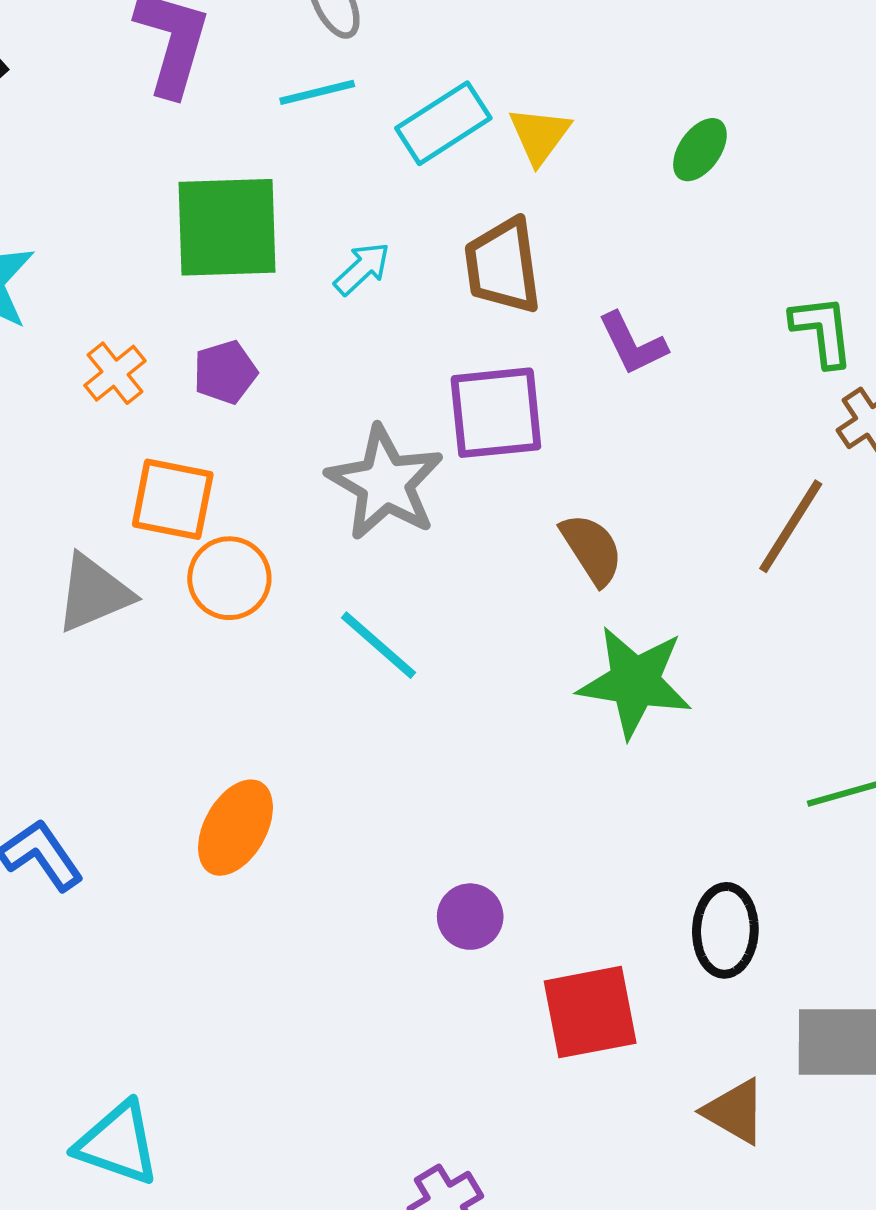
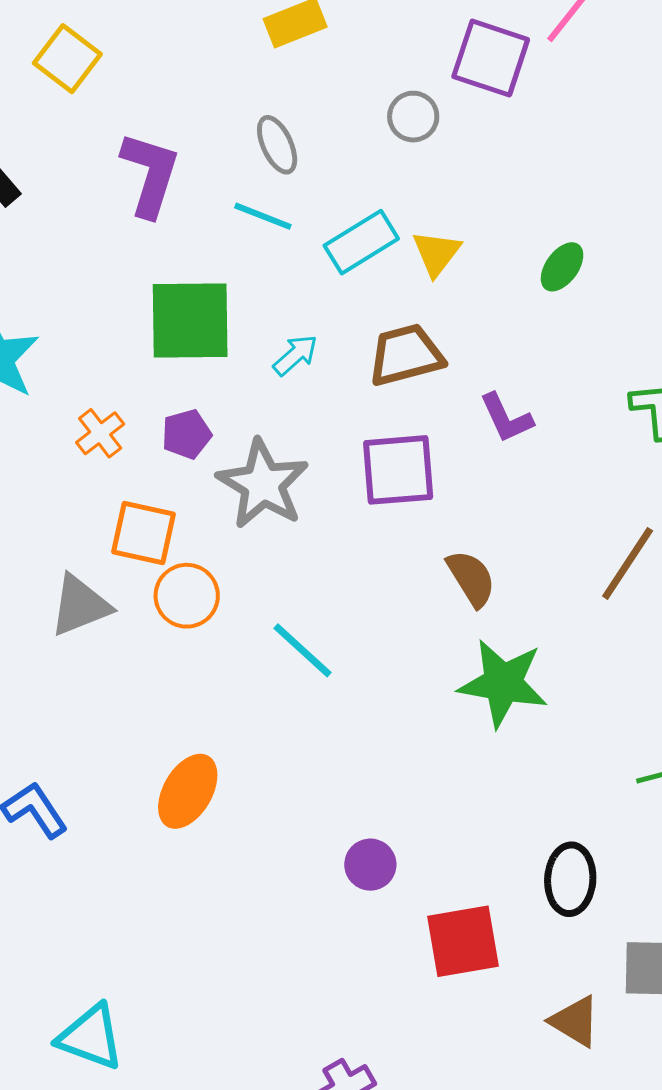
cyan line: (317, 92) -> (263, 216), turned 34
brown trapezoid: (503, 266) -> (406, 355), turned 82
gray star: (385, 483) -> (263, 484), moved

